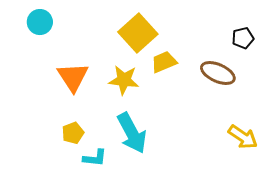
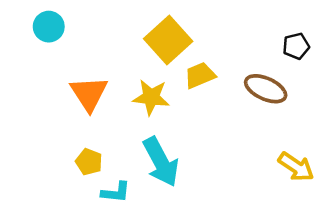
yellow pentagon: (73, 133) -> (89, 162), turned -30

